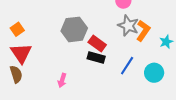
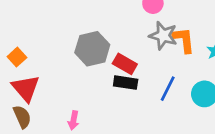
orange L-shape: (143, 31) -> (184, 40), turned -35
pink arrow: (62, 80) -> (73, 120), moved

